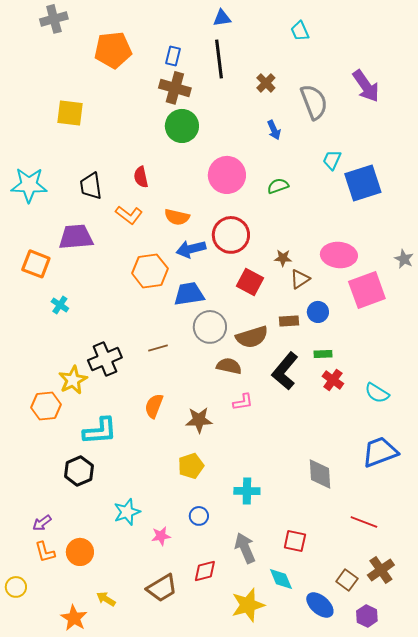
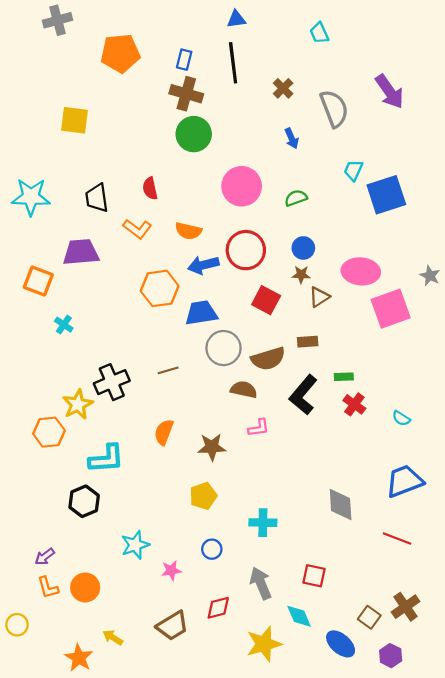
blue circle: (318, 312) -> (303, 248), moved
cyan semicircle: (377, 393) -> (401, 418), size x0.7
red line: (364, 522) -> (397, 539), moved

